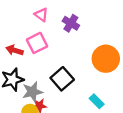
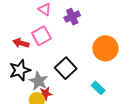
purple cross: (71, 23) -> (72, 17), turned 35
gray star: (32, 92) -> (39, 81), turned -30

